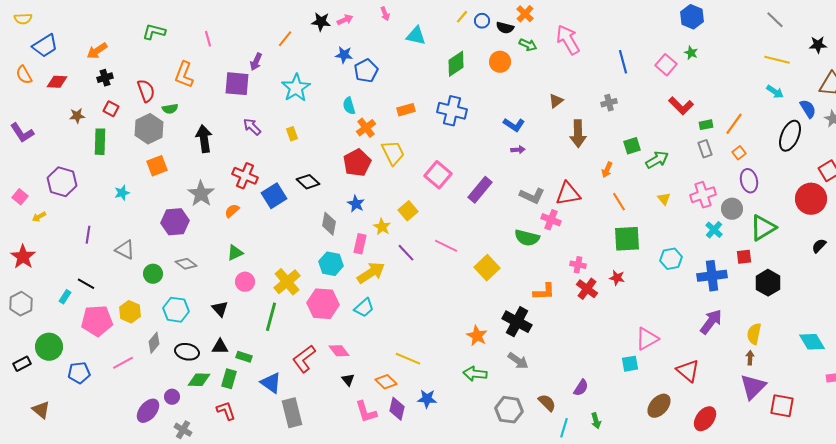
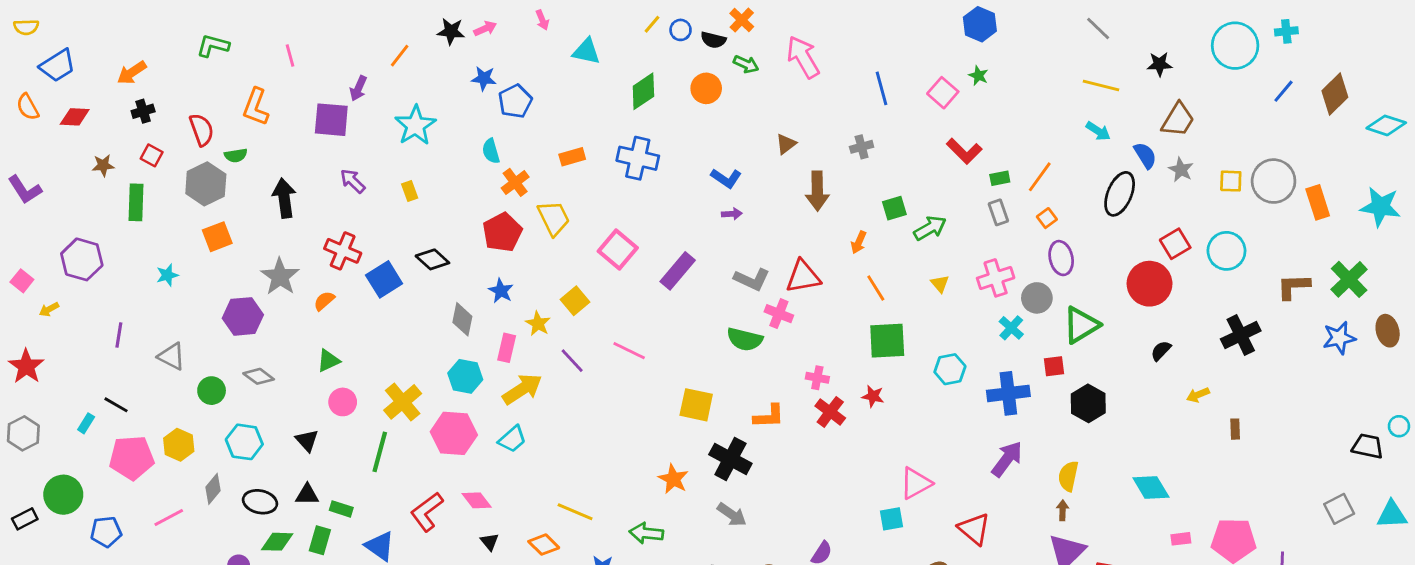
yellow square: (487, 268) -> (696, 405), moved, turned -35
green arrow: (475, 374) -> (646, 533), moved

